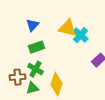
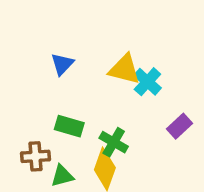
green rectangle: (36, 47) -> (69, 126), moved, turned 35
green cross: (35, 69) -> (114, 142), moved

